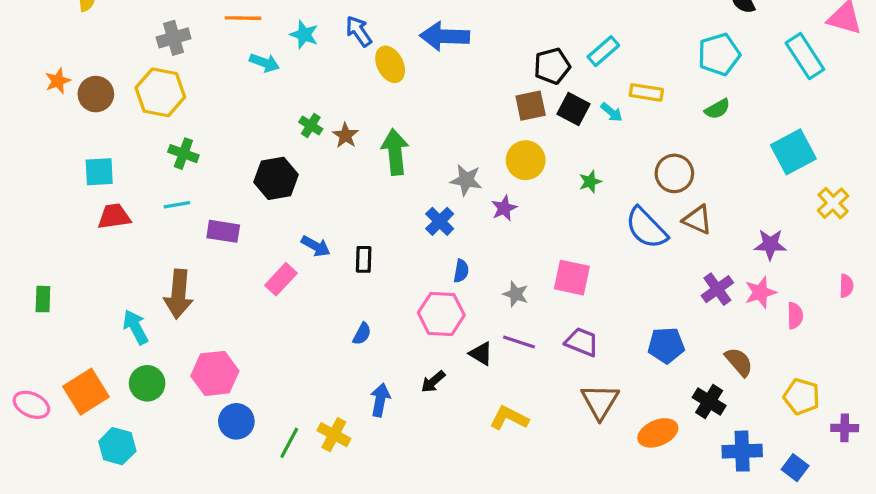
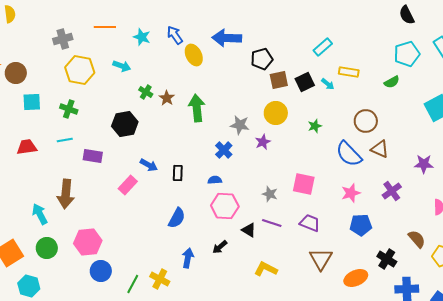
cyan pentagon: (719, 54) -> (407, 54), moved
cyan arrow: (264, 63) -> (122, 66), moved
black pentagon: (552, 66) -> (262, 59), moved
yellow hexagon: (160, 92) -> (80, 70), moved
black square: (574, 109) -> (305, 82), turned 36
cyan square: (99, 172) -> (32, 102), moved
blue semicircle: (461, 271) -> (215, 180), moved, turned -104
pink star: (760, 292) -> (351, 193), moved
blue semicircle: (362, 334) -> (177, 218), size x1.5
brown semicircle: (739, 362) -> (417, 239), moved

